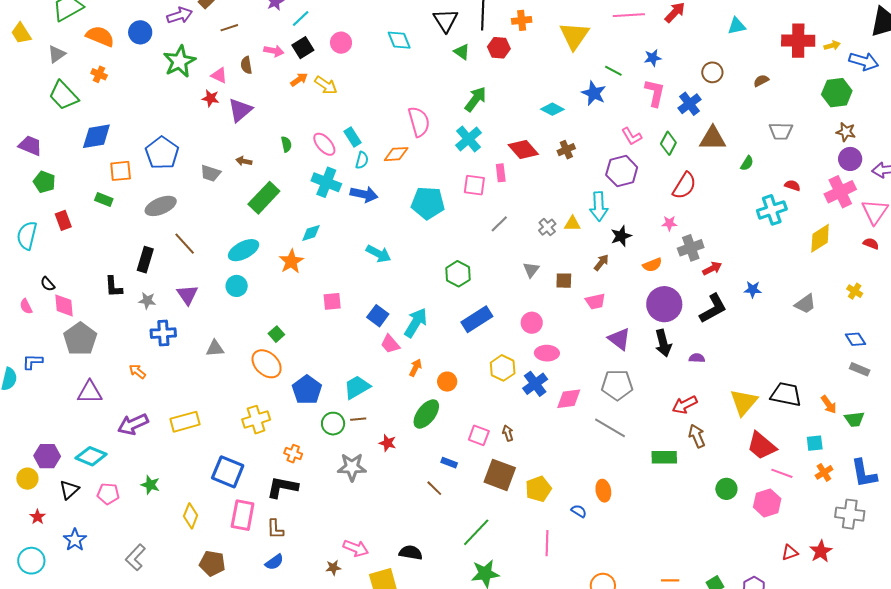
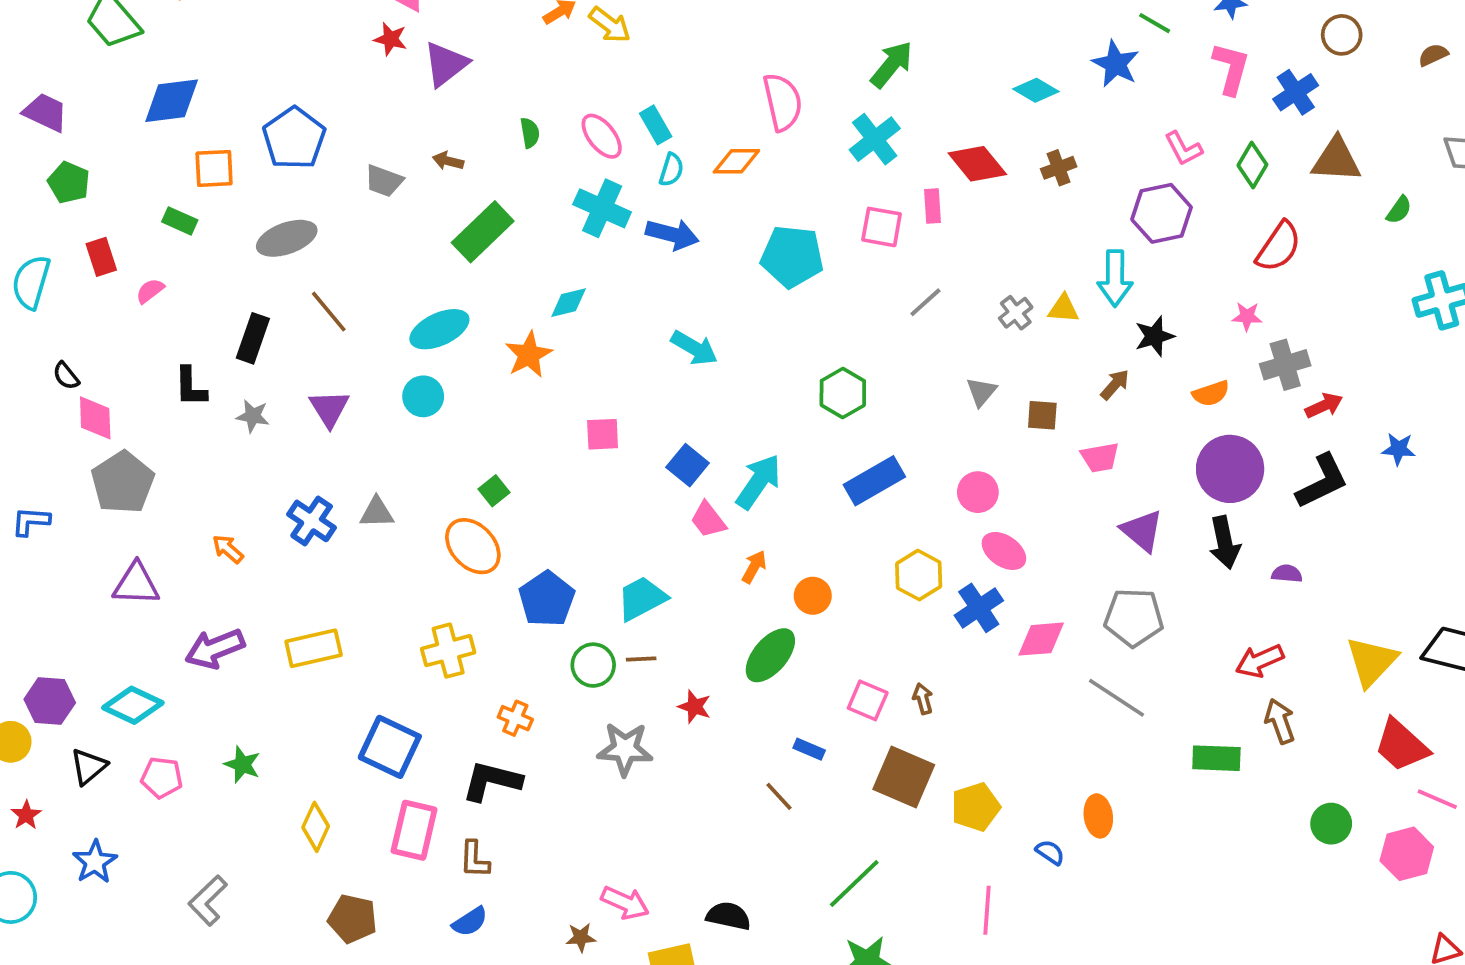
pink semicircle: (26, 306) -> (150, 291), moved, turned 77
blue cross: (163, 333) -> (312, 521), moved, turned 35
pink ellipse: (547, 353) -> (1004, 551), turned 30

